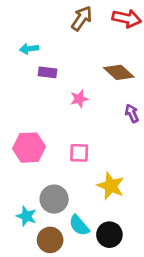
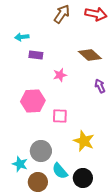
pink hexagon: (29, 148) -> (33, 101), moved

